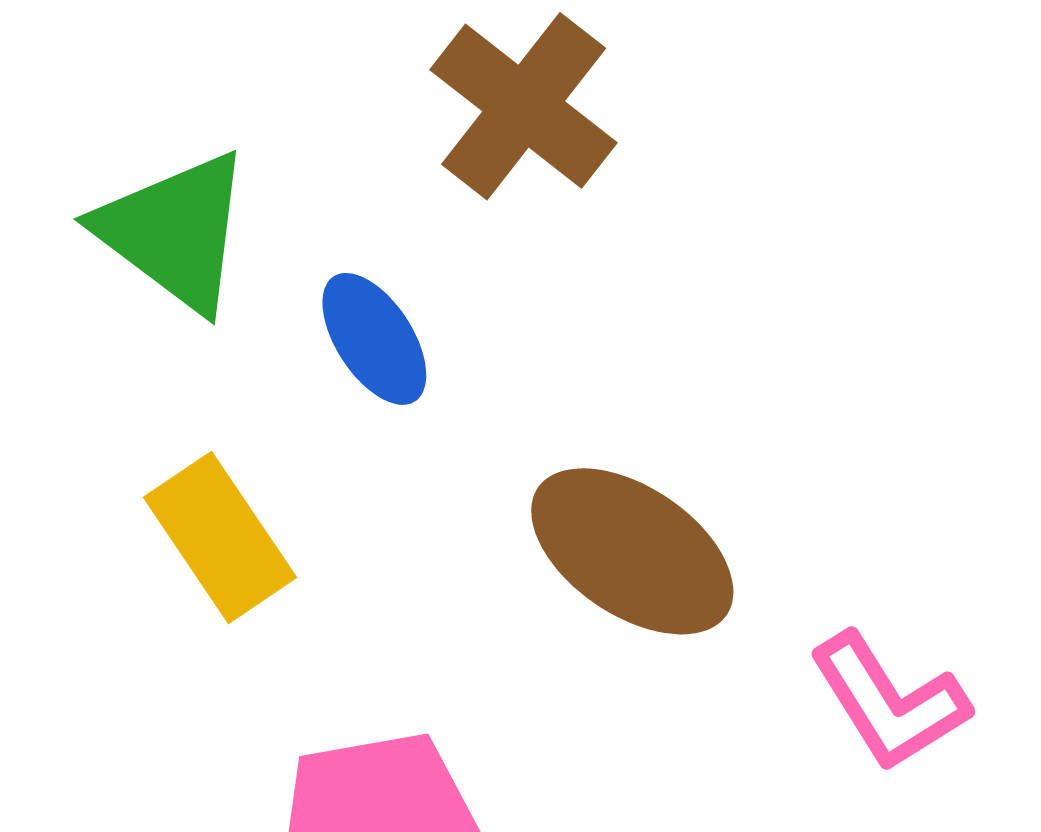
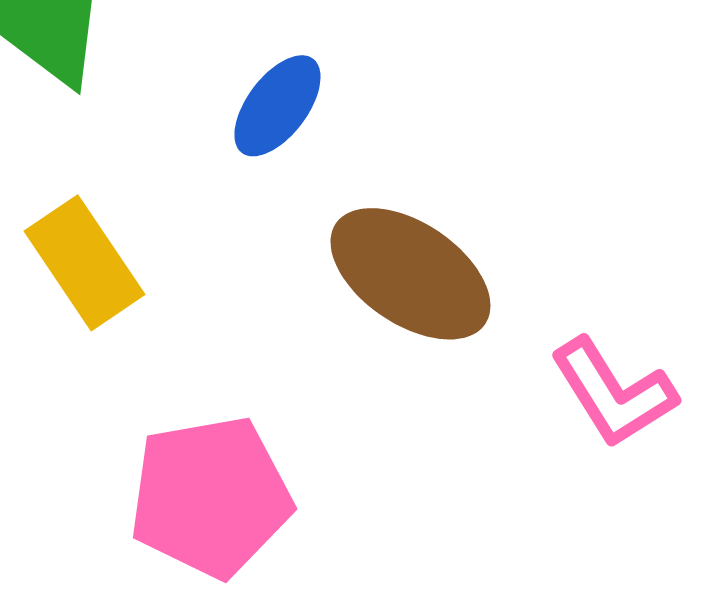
blue ellipse: (374, 339) -> (277, 106), moved, turned 70

